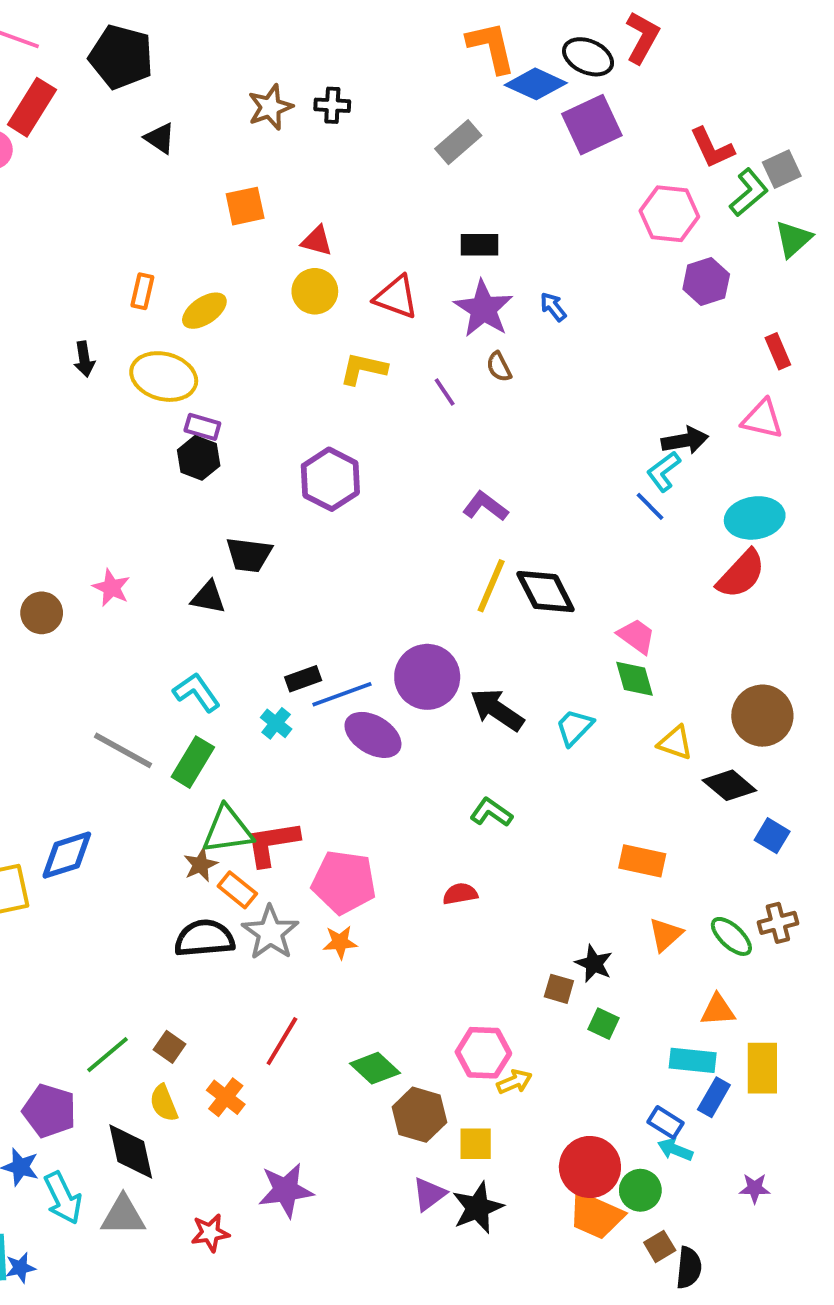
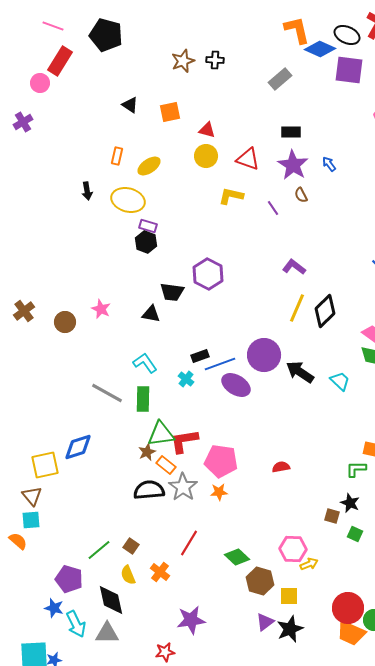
purple square: (592, 125) -> (349, 70), turned 32
black triangle: (160, 138) -> (130, 105), moved
purple hexagon: (330, 479) -> (208, 274), moved
black diamond: (545, 592) -> (325, 311), turned 72
cyan trapezoid: (574, 727) -> (340, 381), turned 90
green rectangle: (193, 762) -> (143, 399), turned -30
green L-shape: (491, 812) -> (356, 469), moved, turned -35
red star: (210, 1233) -> (165, 652), moved

